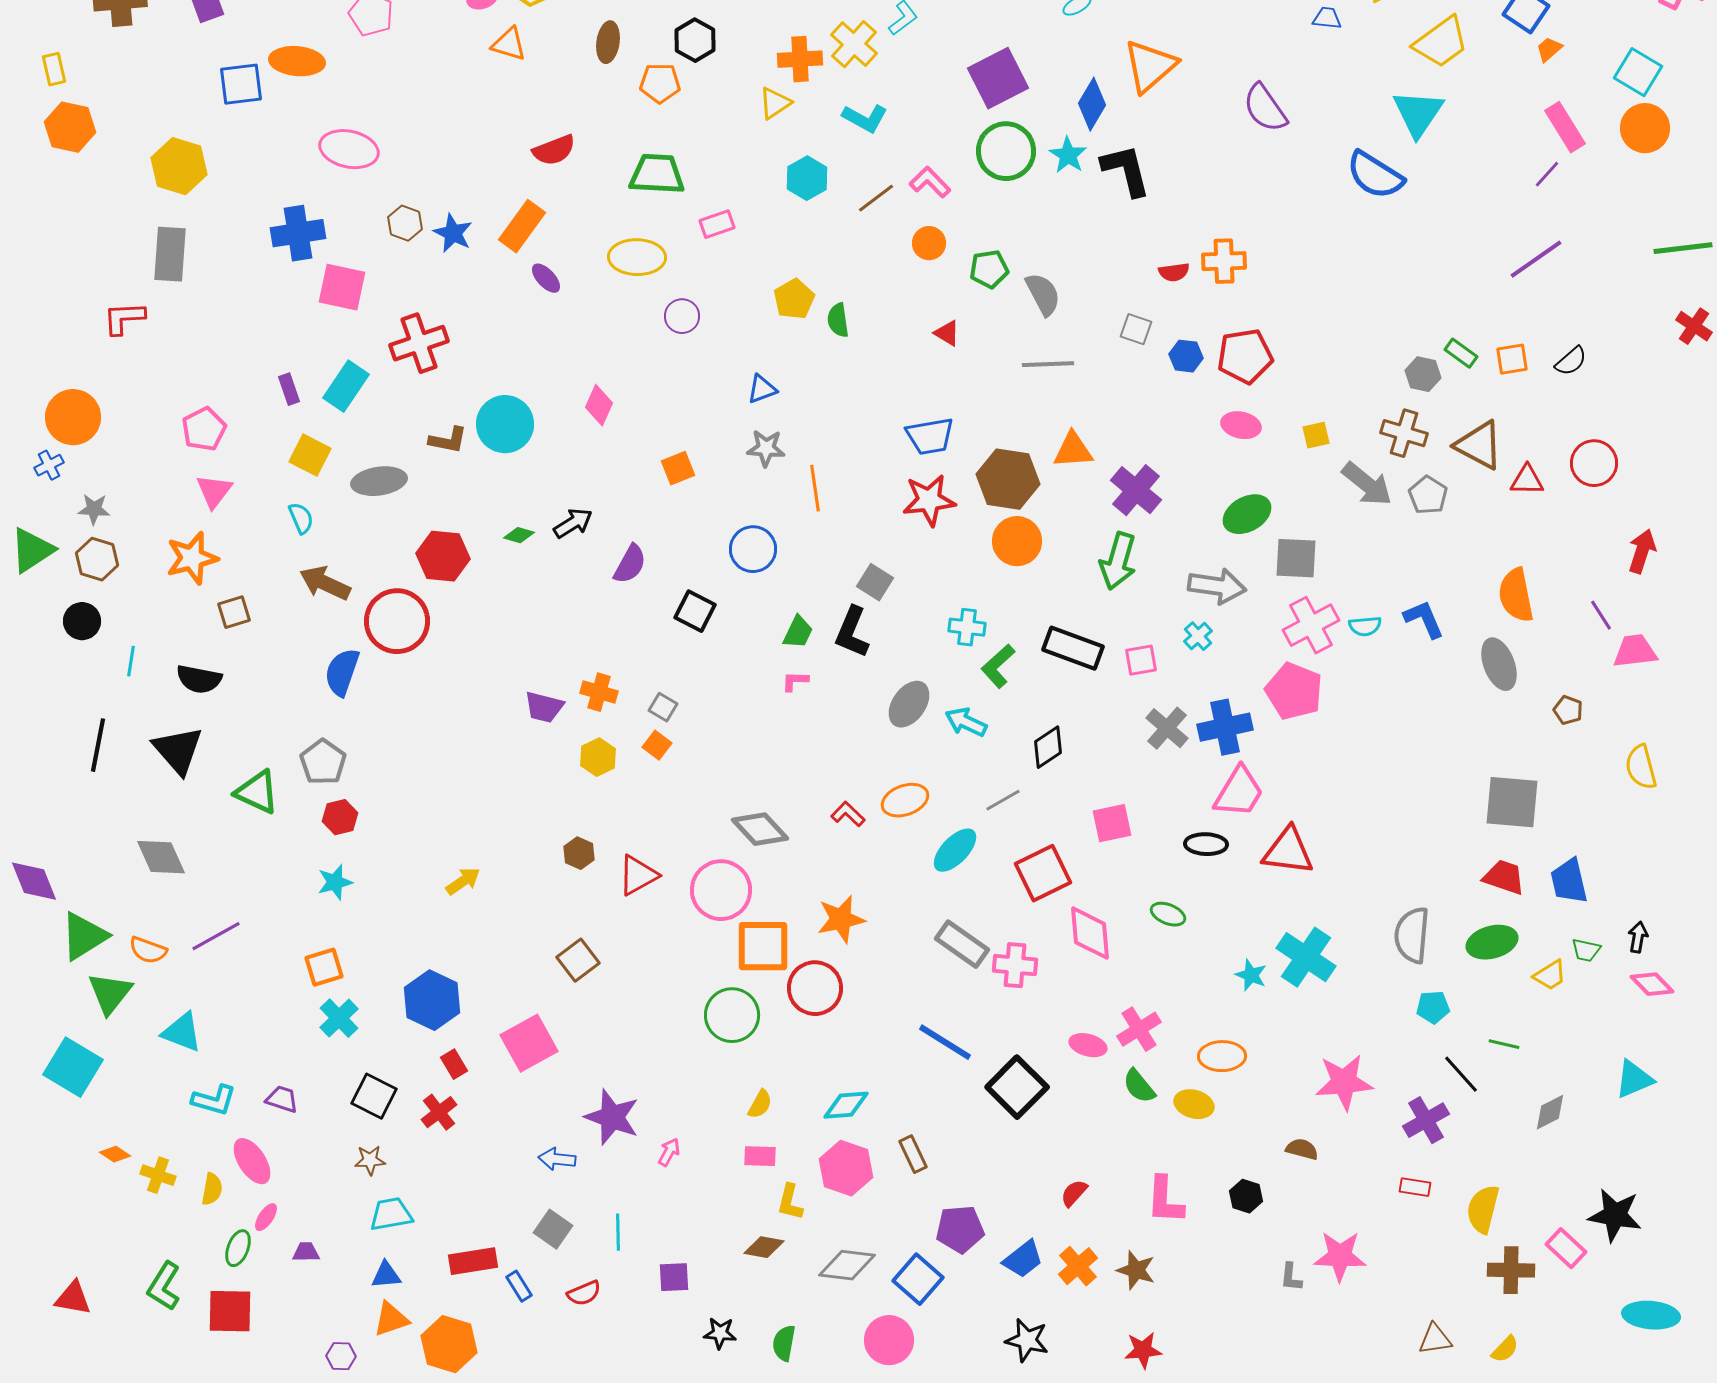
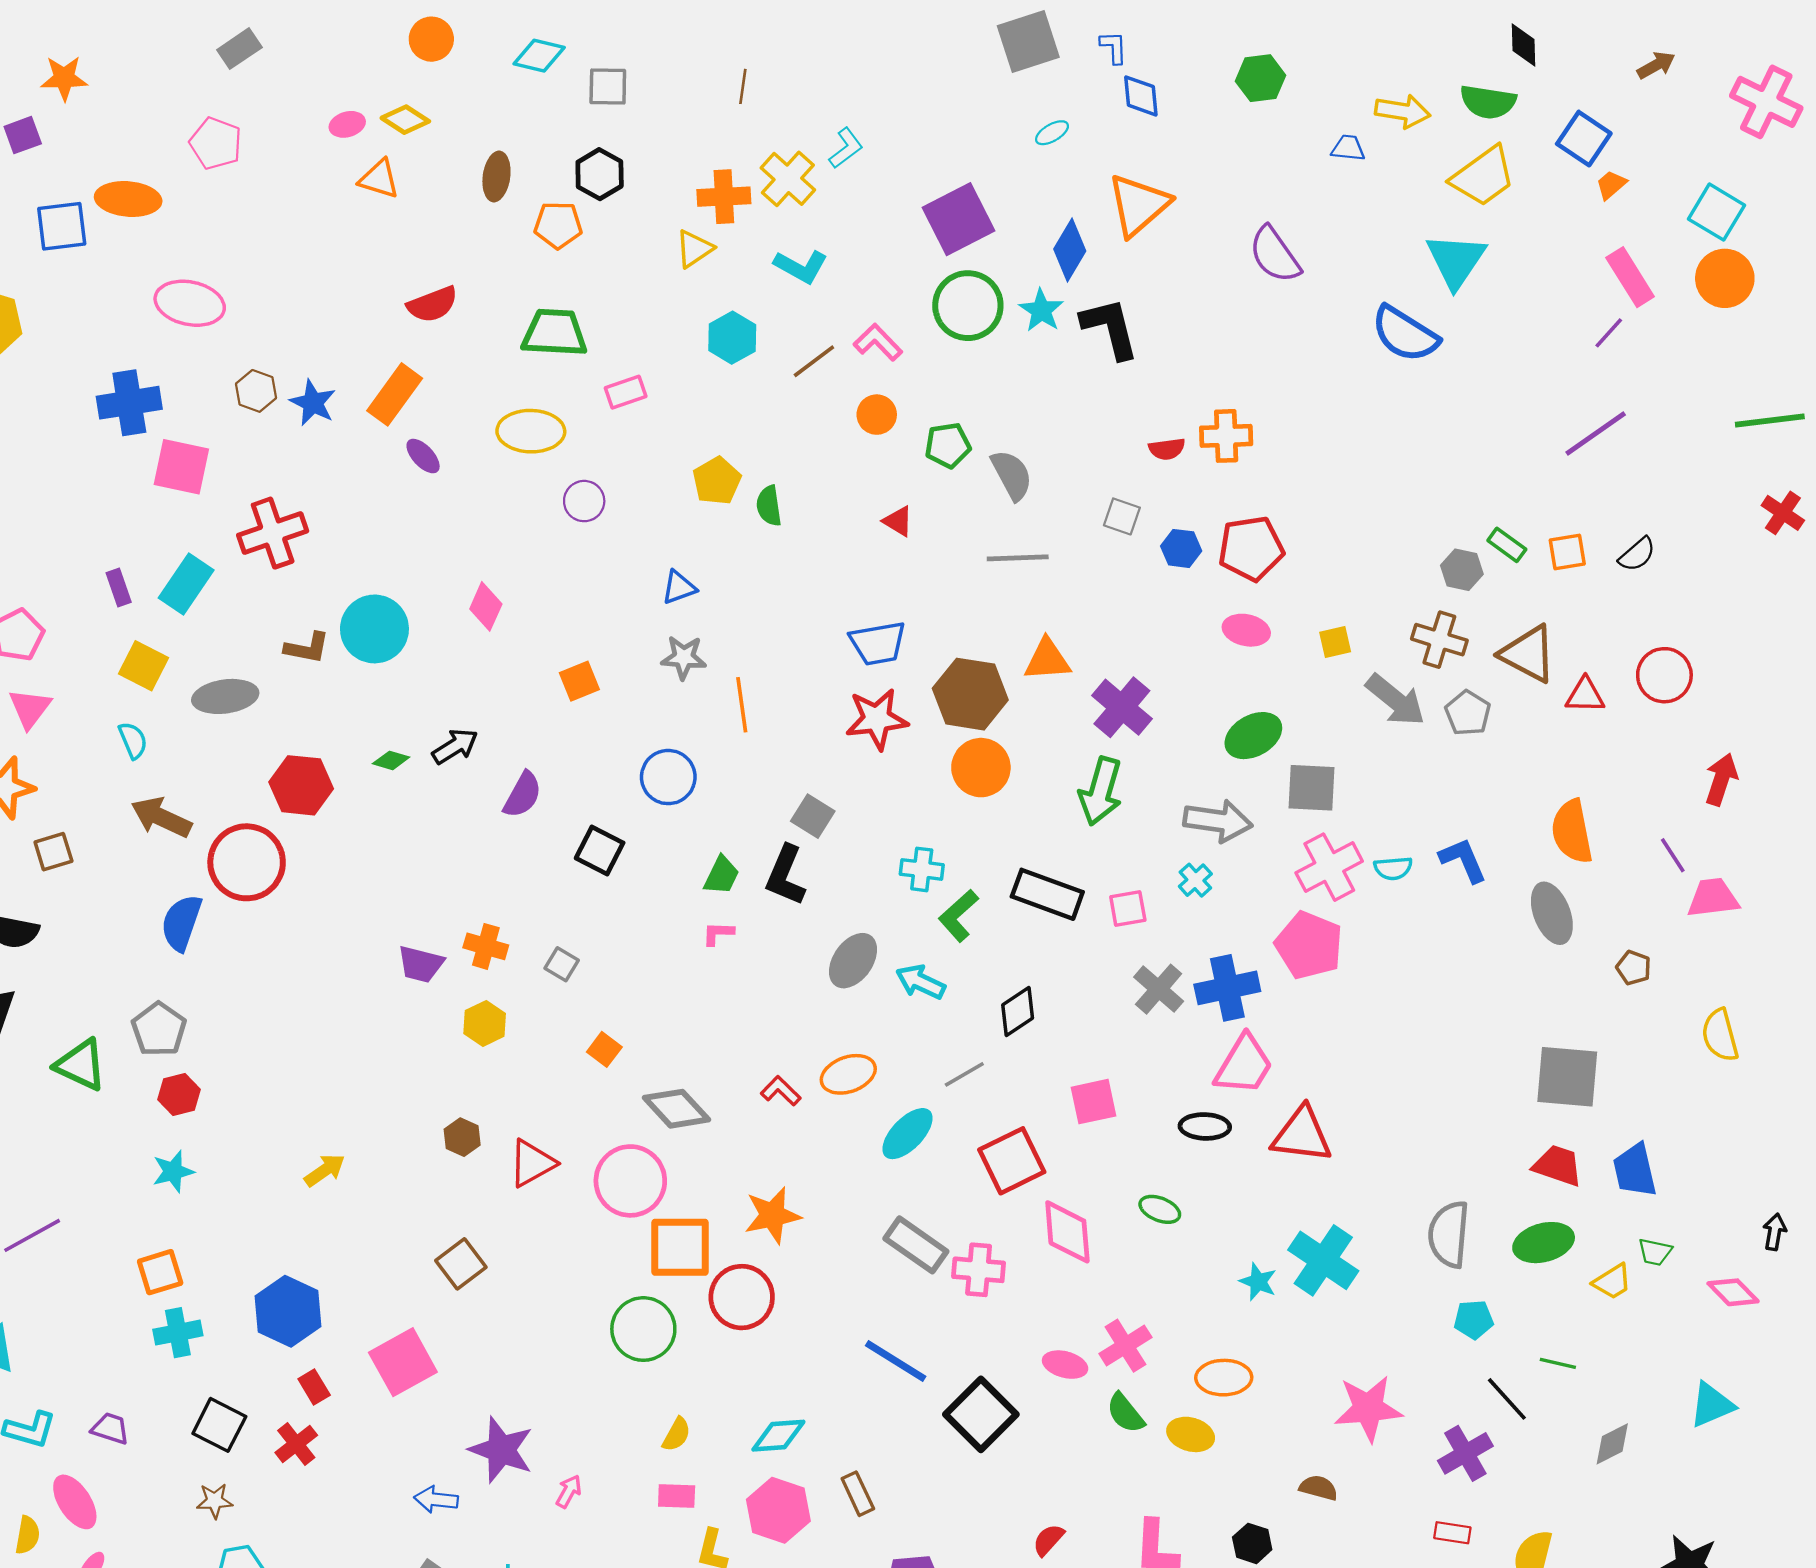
orange square: (657, 745) -> (604, 1049), moved
black arrow: (1638, 937) -> (1775, 1232), moved
cyan cross: (339, 1018) -> (178, 1333), turned 33

